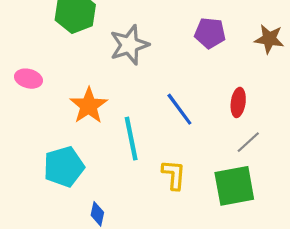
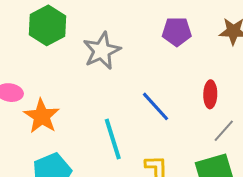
orange star: (89, 106) -> (42, 116), moved

